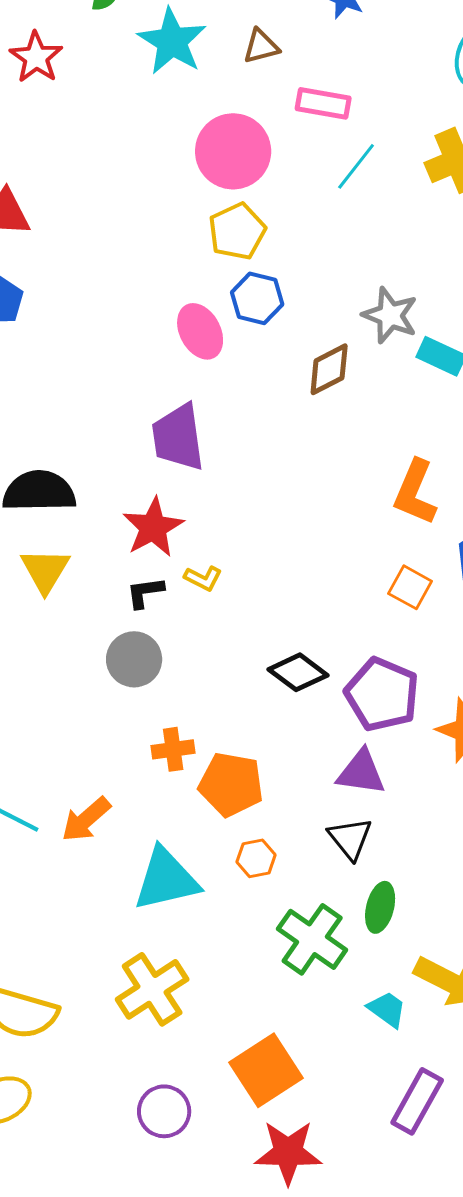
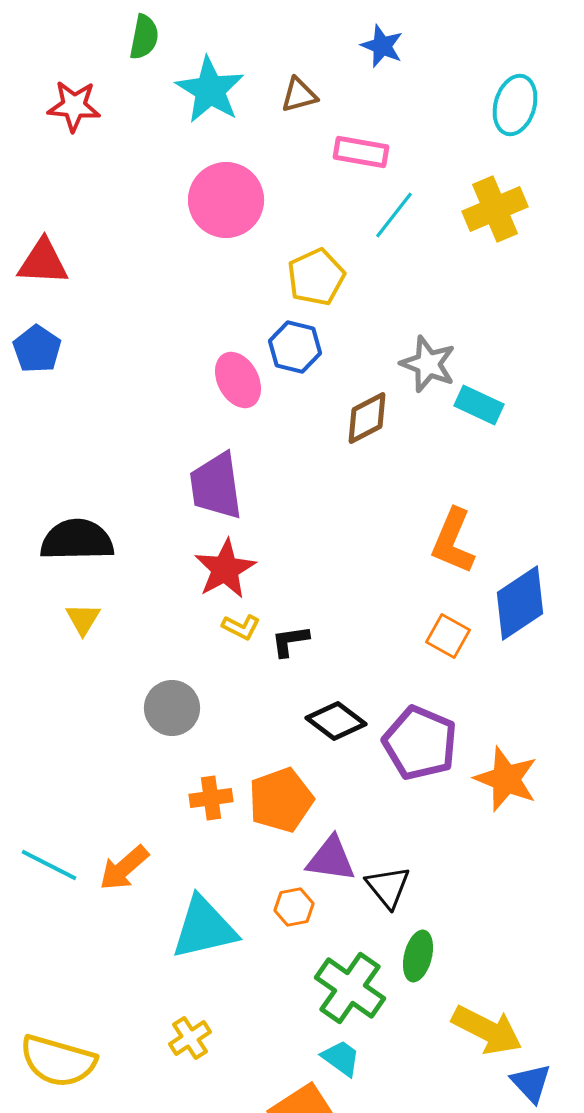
red star: (36, 57) -> (74, 106), turned -30
pink circle: (233, 151) -> (226, 200), moved
yellow pentagon: (237, 231) -> (316, 277), moved
red star: (153, 527) -> (225, 569), moved
yellow triangle: (45, 570) -> (83, 619), size x0.7
black L-shape: (145, 592) -> (290, 641), moved
purple triangle: (361, 772) -> (331, 859), moved
orange pentagon: (231, 784) -> (281, 800), moved, turned -30
yellow cross: (152, 989) -> (190, 1038), size x0.6
cyan trapezoid: (387, 1009) -> (341, 1058), moved

